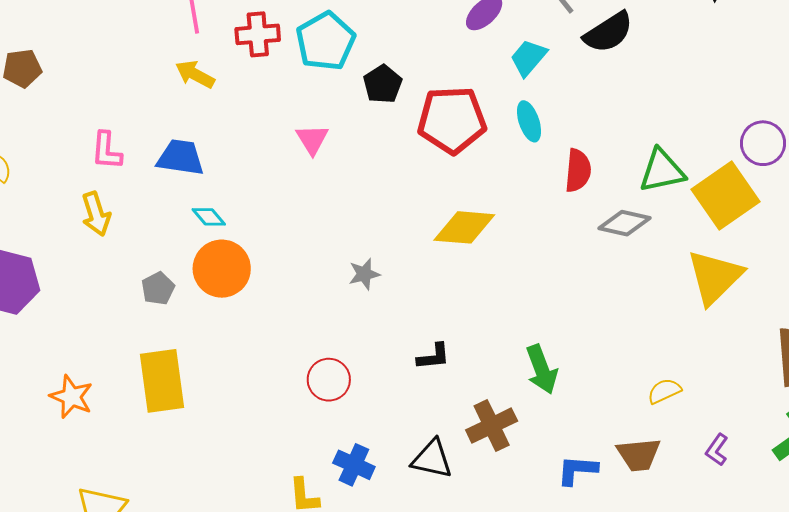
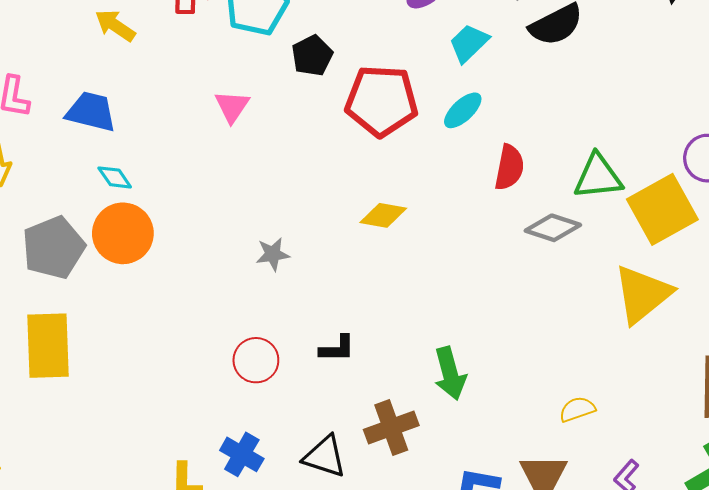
cyan ellipse: (529, 121) -> (463, 110), turned 60
yellow diamond: (464, 227) -> (383, 215), size x0.7
gray pentagon: (158, 288) -> (54, 248), size x1.8
red circle: (329, 380) -> (256, 360), moved

